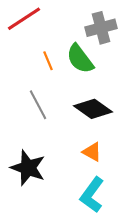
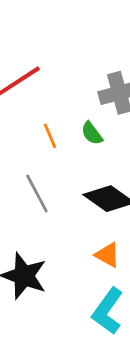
green semicircle: (80, 59) -> (92, 133), size x0.6

